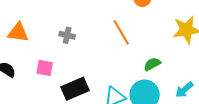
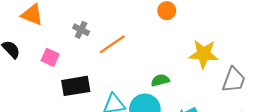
orange line: (121, 32) -> (112, 44), moved, turned 72

